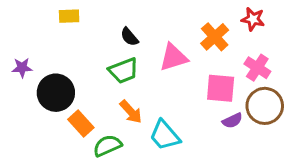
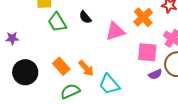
green trapezoid: (124, 71) -> (57, 22), moved, turned 80
black circle: (56, 93) -> (25, 72), moved
orange rectangle: (81, 124) -> (61, 66), moved

